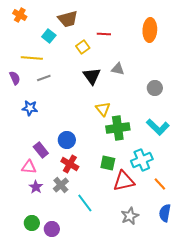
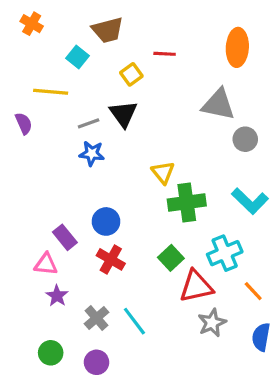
gray triangle: (118, 69) -> (218, 104), moved, size x1.6
black triangle: (92, 76) -> (123, 114), moved
gray line: (44, 78) -> (89, 123), moved
blue star: (30, 108) -> (92, 153), moved
green square: (108, 163) -> (171, 258), turned 35
gray cross: (61, 185) -> (97, 318), moved
gray star: (130, 216) -> (212, 323), moved
purple circle: (52, 229) -> (97, 362), moved

